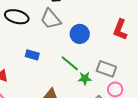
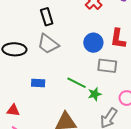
blue circle: (80, 34) -> (93, 43), moved
gray rectangle: (106, 69) -> (107, 66), moved

